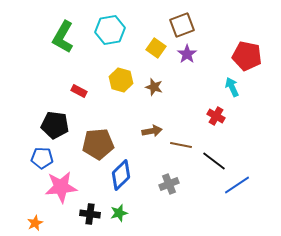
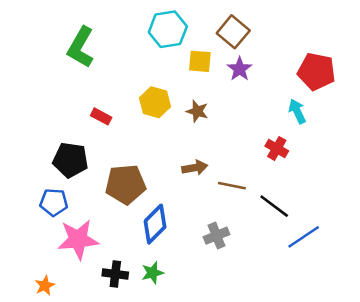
brown square: (182, 25) -> (233, 32), turned -30
cyan hexagon: (110, 30) -> (168, 29), moved
yellow square: (156, 48) -> (200, 61), turned -30

